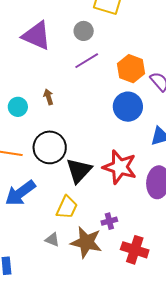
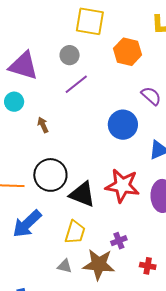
orange hexagon: (131, 69) -> (128, 52), moved
cyan circle: (18, 107) -> (14, 102), moved
black triangle: (79, 171) -> (82, 194), turned -44
red cross: (135, 250) -> (148, 266), size x0.6

